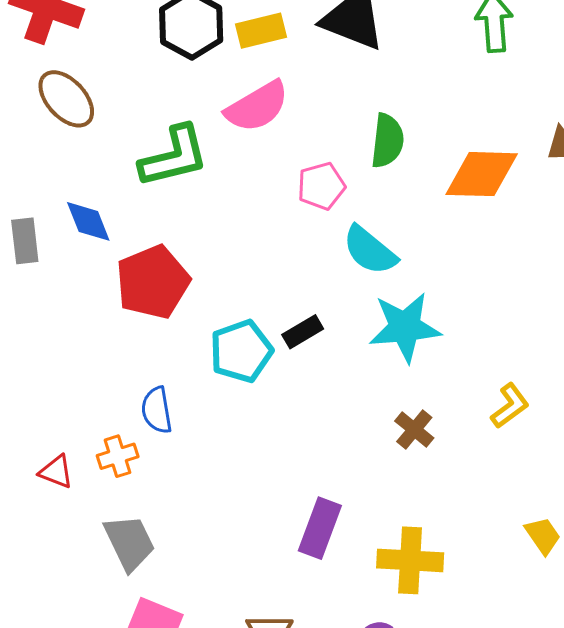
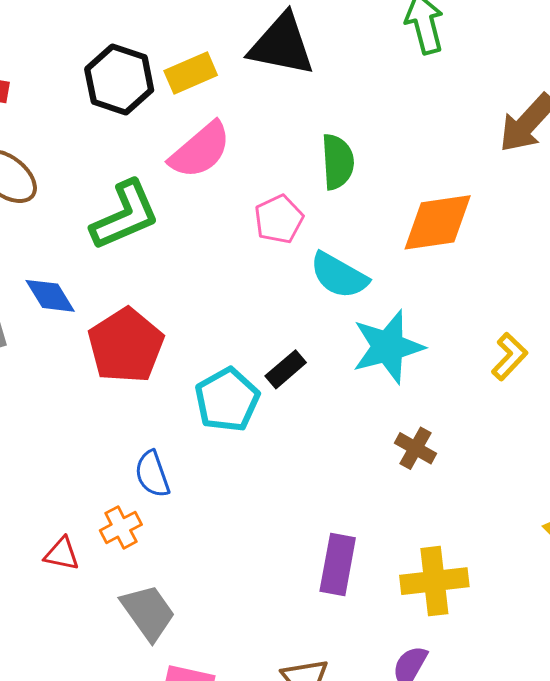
orange diamond: (482, 174) -> (438, 222), moved
yellow L-shape: (510, 406) -> (509, 357), moved

